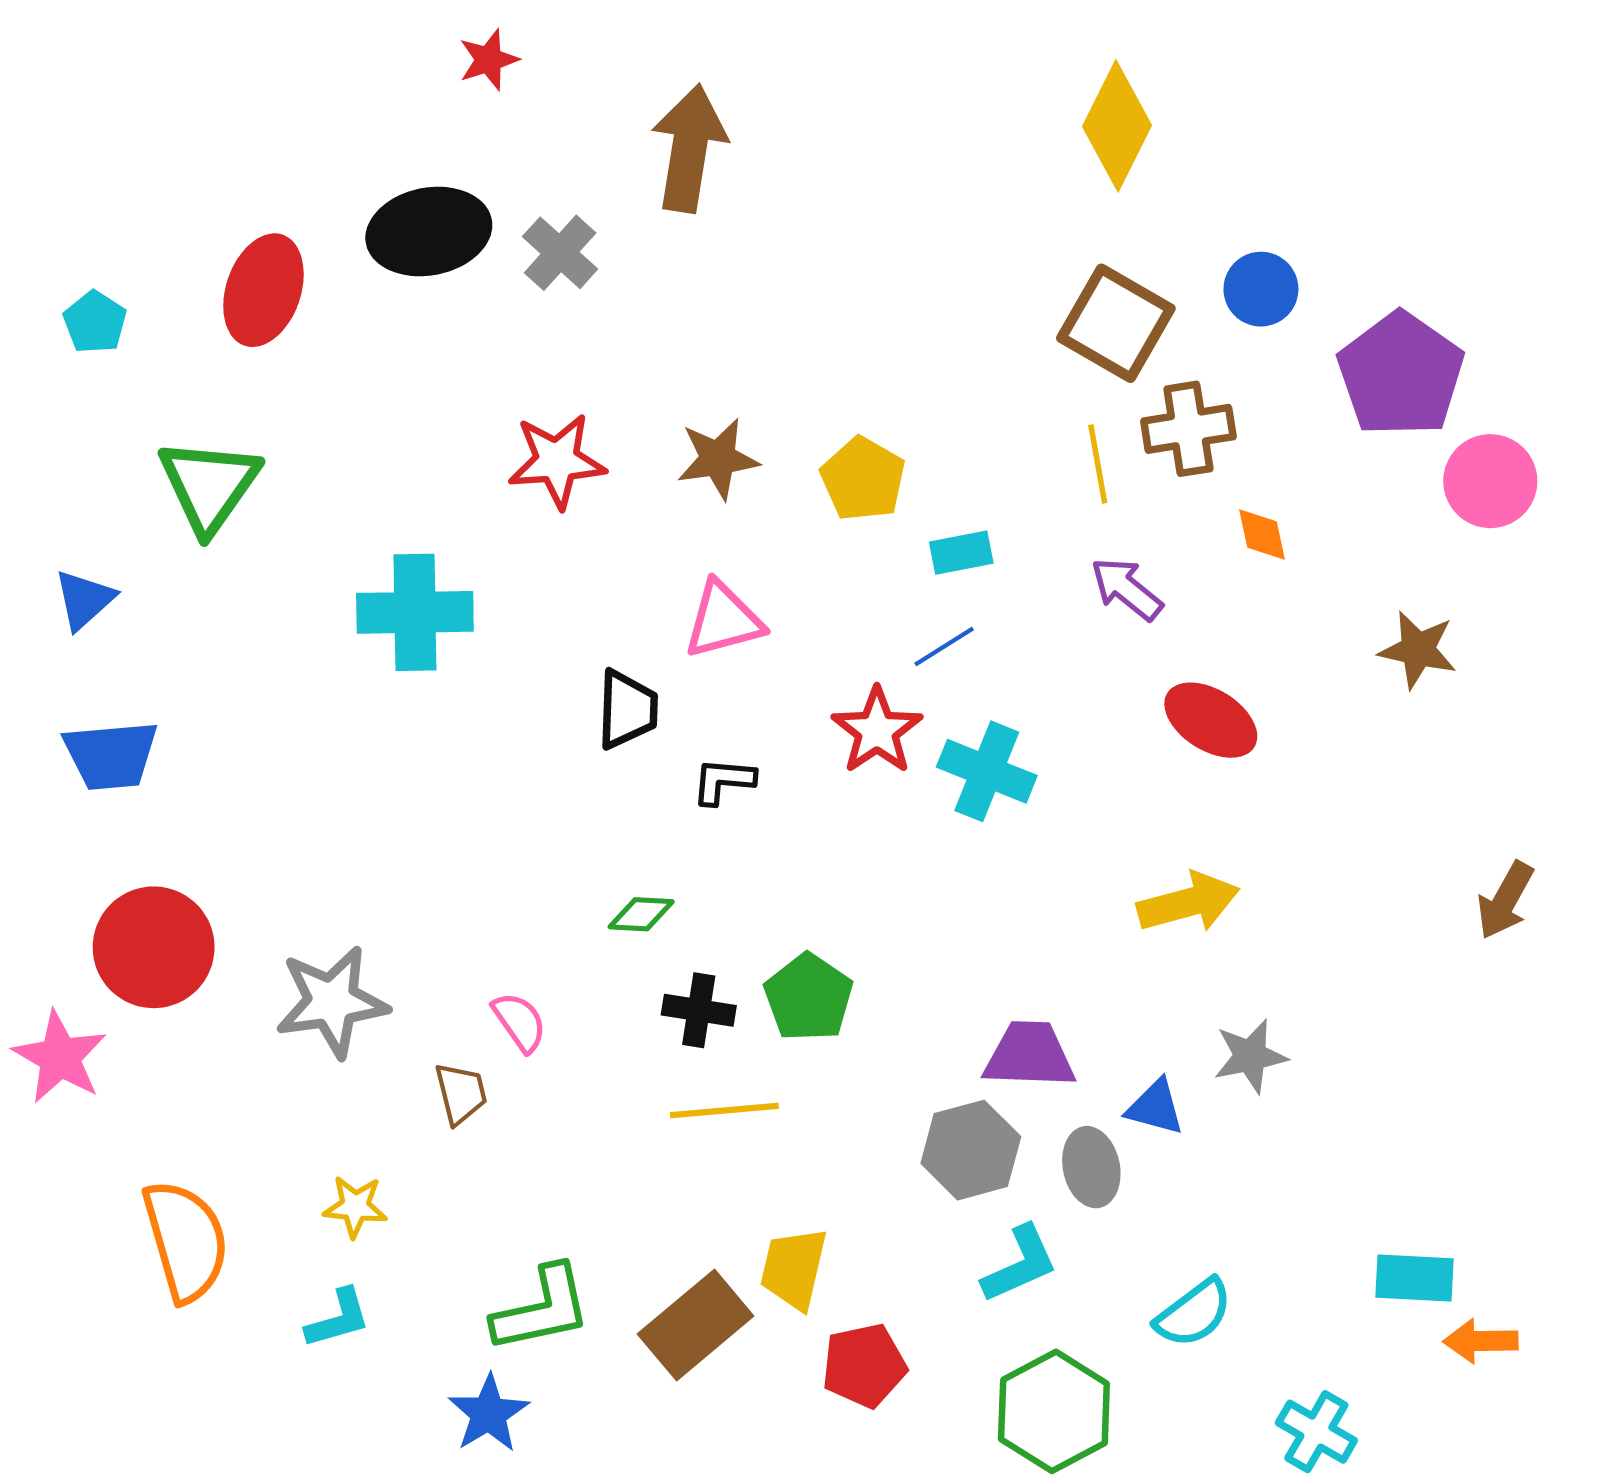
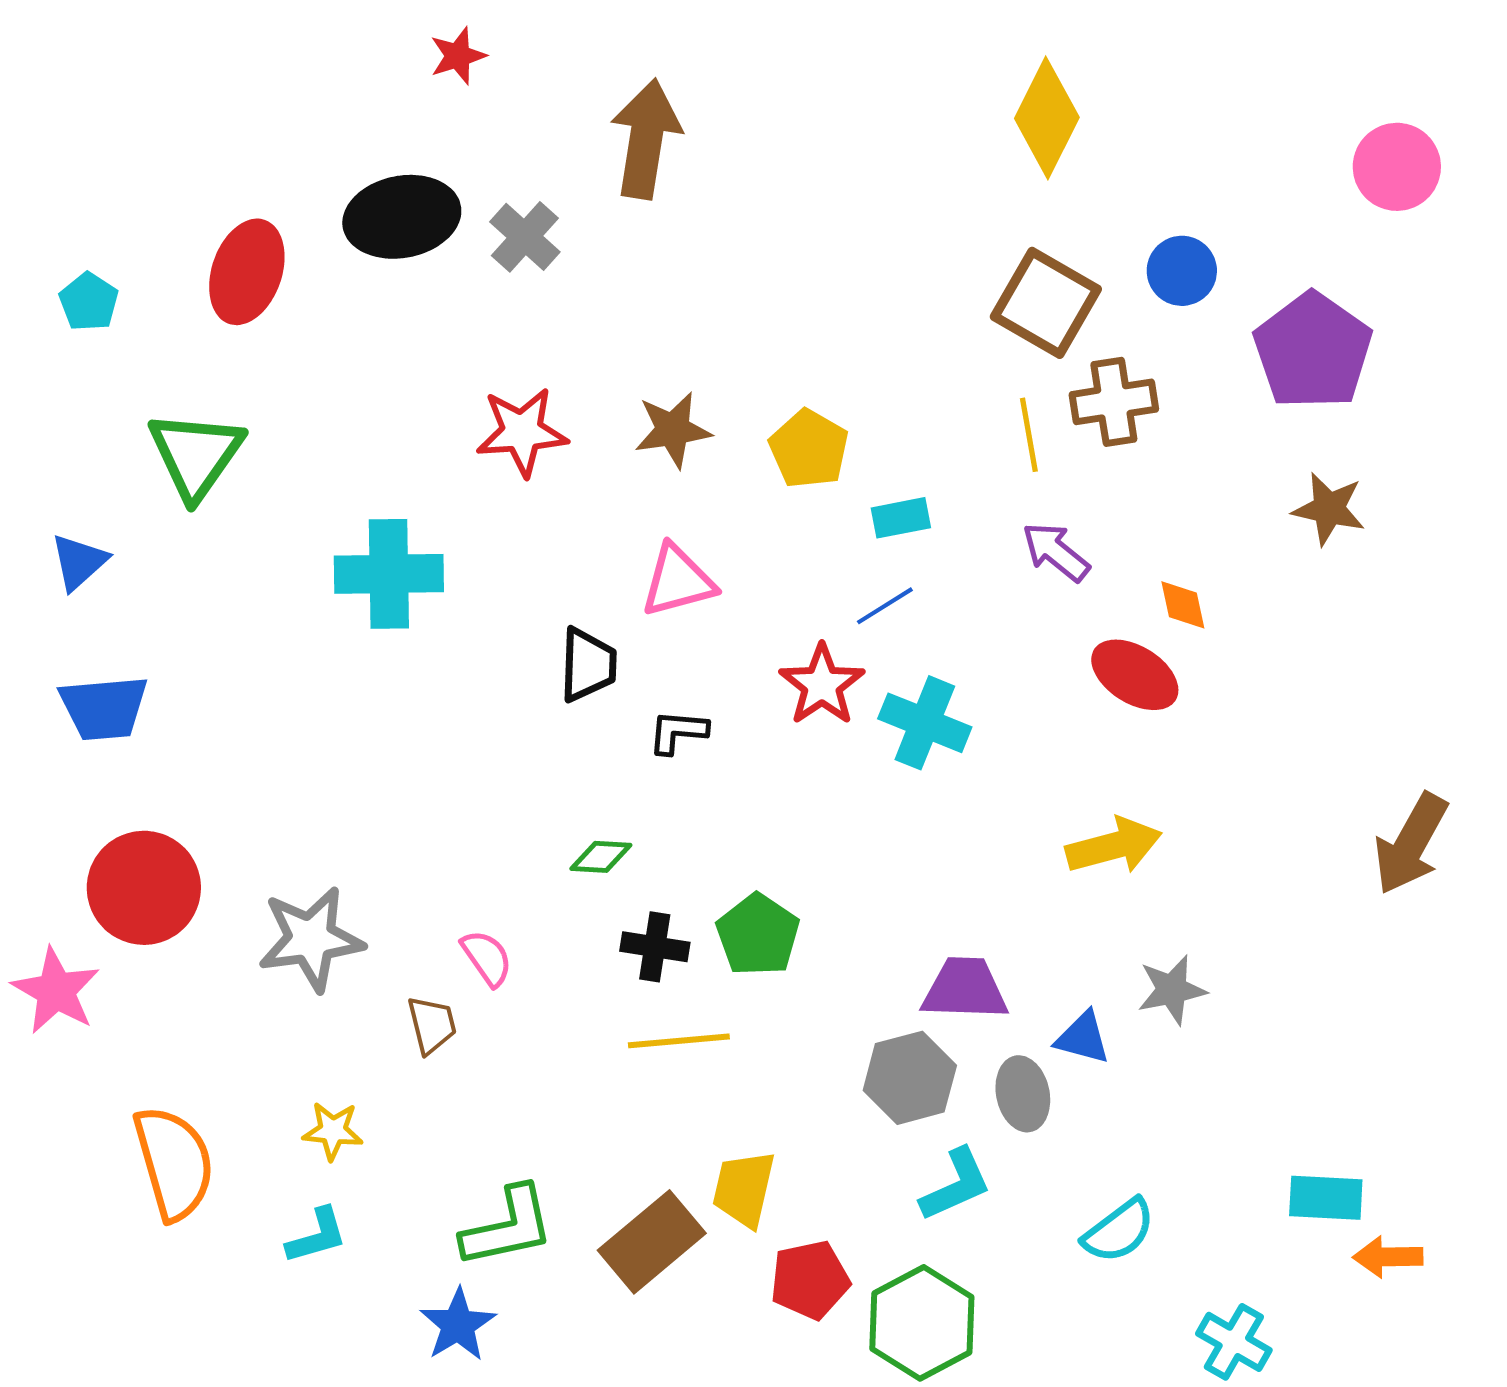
pink circle: (1490, 481) -> (1397, 167), moved
orange diamond: (1262, 534) -> (1183, 605), moved
brown star: (1418, 650) -> (1329, 509), moved
brown arrow: (1505, 900) -> (1411, 844), size x1.4
green hexagon: (1054, 1411) -> (922, 1323), moved

